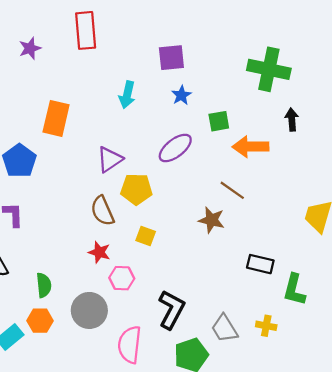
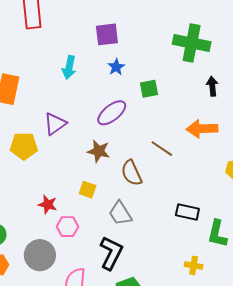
orange arrow: (250, 147) -> (202, 129), moved
yellow pentagon: (136, 189) -> (24, 146), moved
brown semicircle: (102, 211) -> (131, 173), moved
brown star: (212, 220) -> (99, 151), moved
gray trapezoid: (224, 328) -> (120, 213), moved

